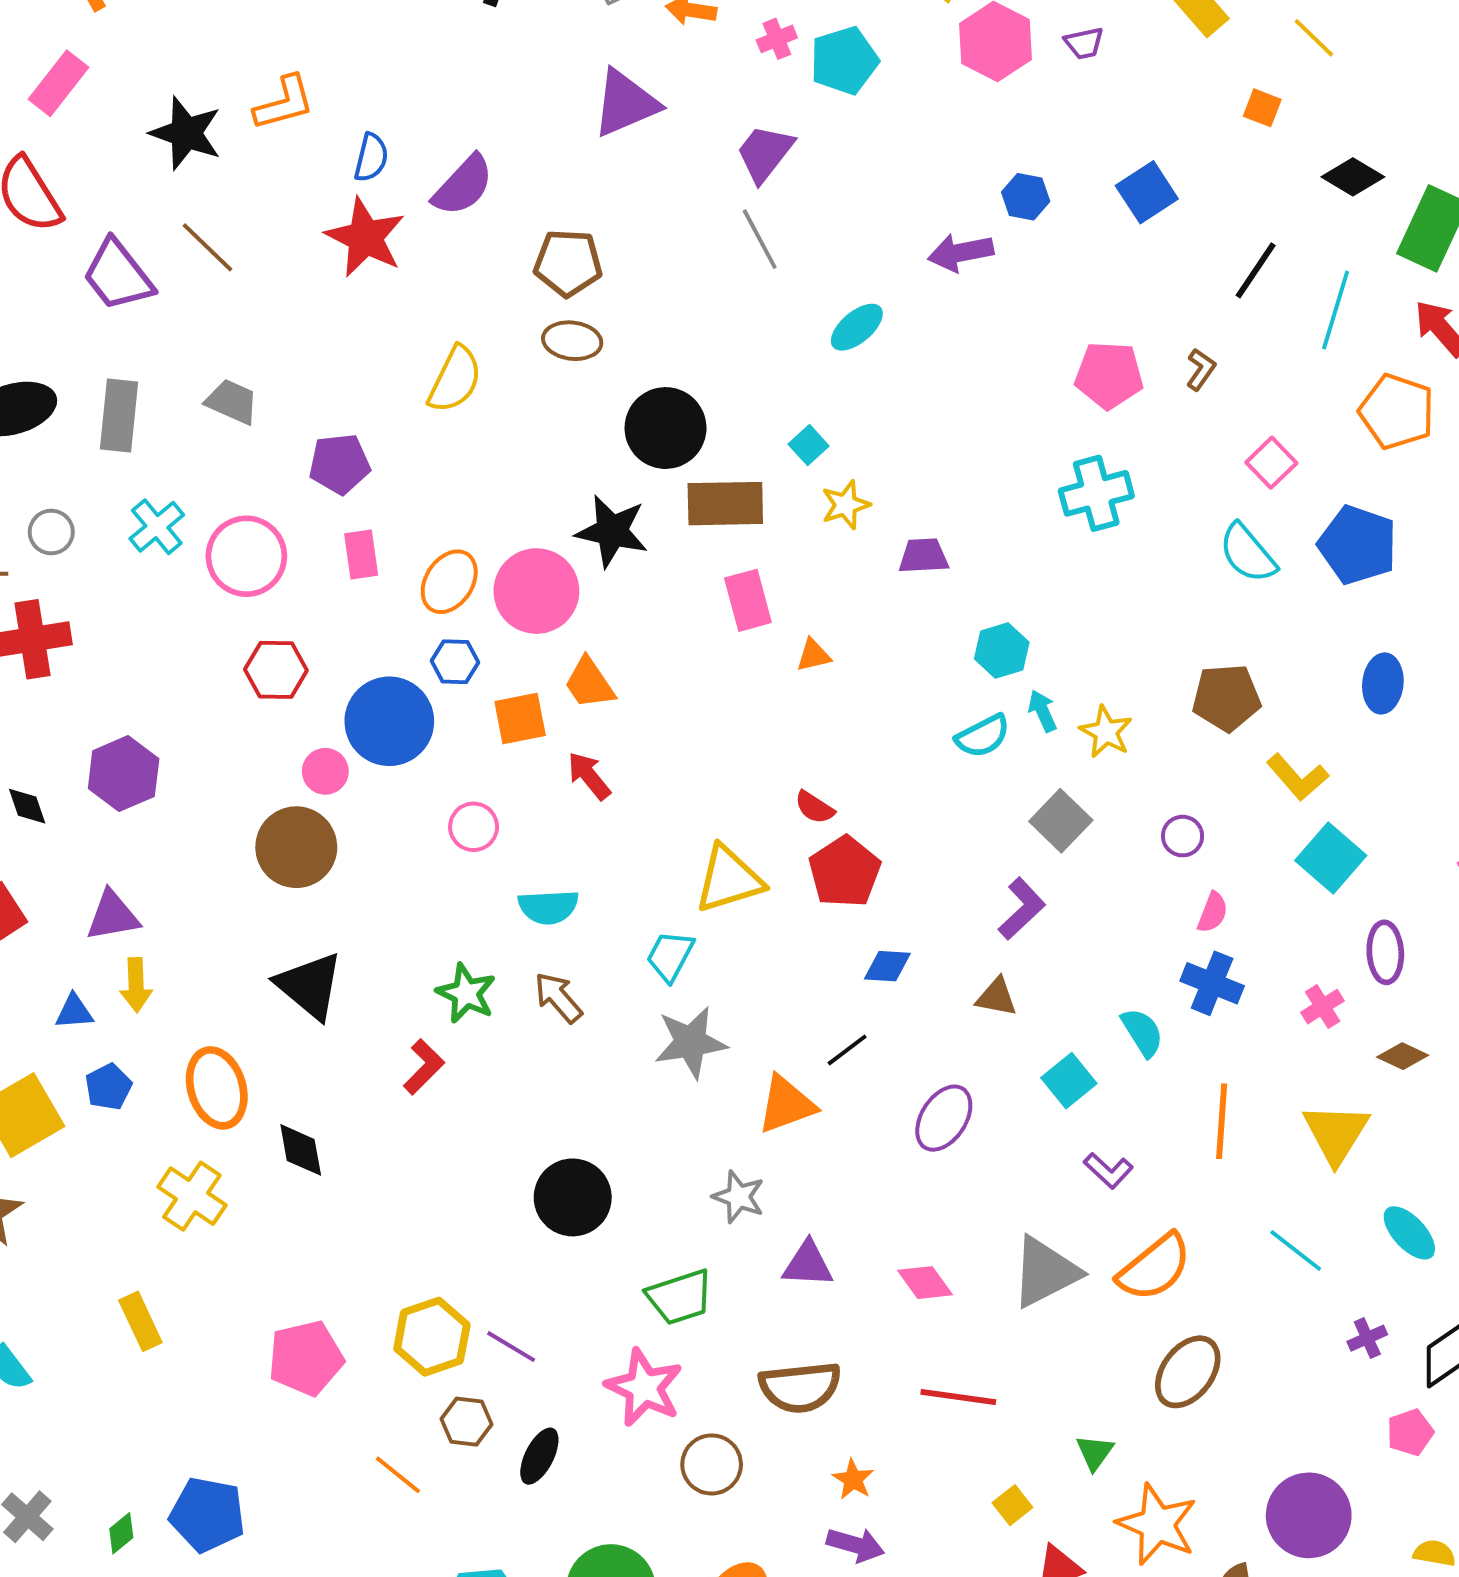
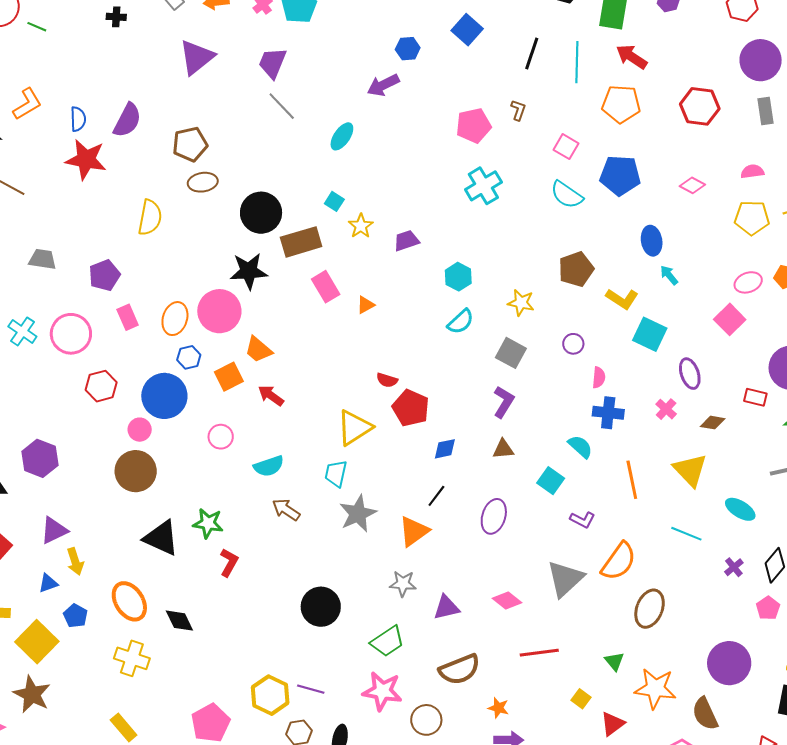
cyan arrow: (1042, 711) -> (669, 275), moved
green star: (466, 993) -> (208, 523), moved

